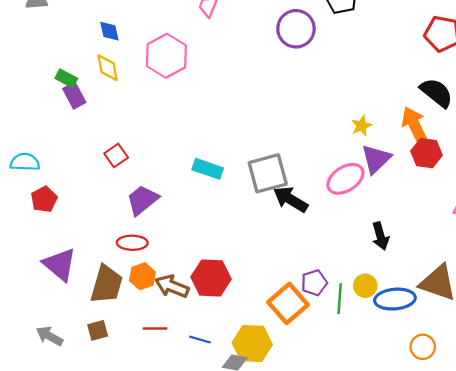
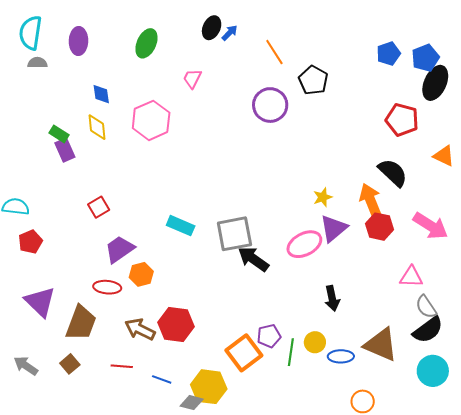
orange hexagon: (142, 276) -> (141, 274), moved
blue ellipse: (395, 299) -> (341, 356), size x0.7
brown square: (98, 330) -> (70, 364), turned -30

